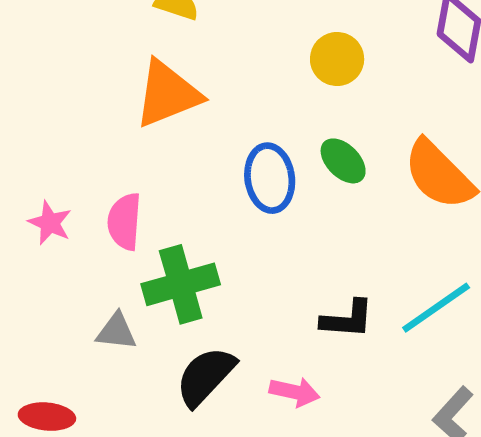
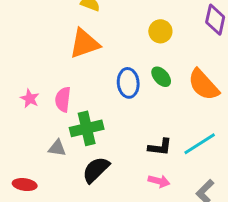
pink arrow: (295, 392) -> (159, 181), moved

